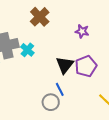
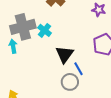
black triangle: (65, 65) -> (65, 54), moved

